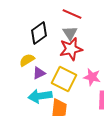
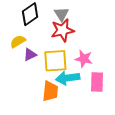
yellow square: (64, 79) -> (55, 61), turned -30
cyan arrow: (40, 96) -> (68, 78), moved

